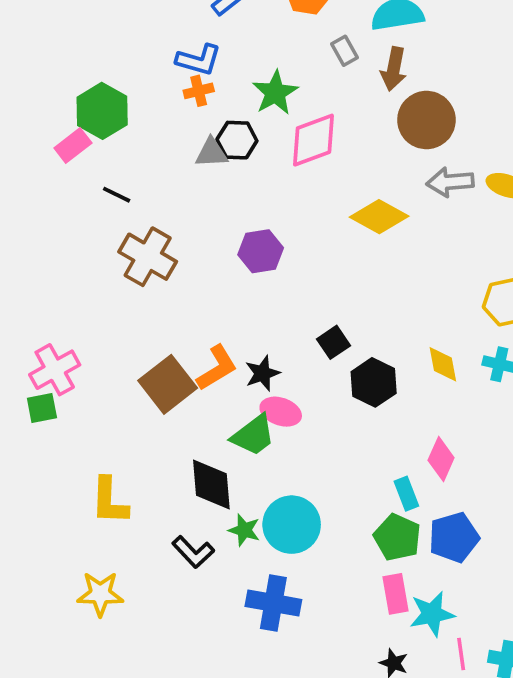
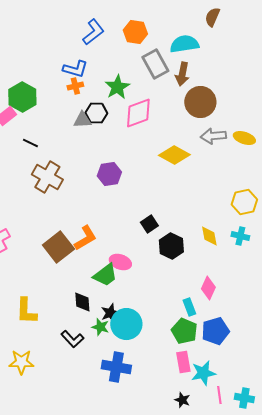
gray rectangle: (344, 51) -> (155, 64), size x1.8
black star: (262, 373) -> (110, 313), moved
black diamond: (211, 485) -> (82, 302), size x0.7

